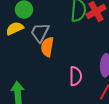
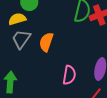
gray trapezoid: (40, 33) -> (21, 39), moved

